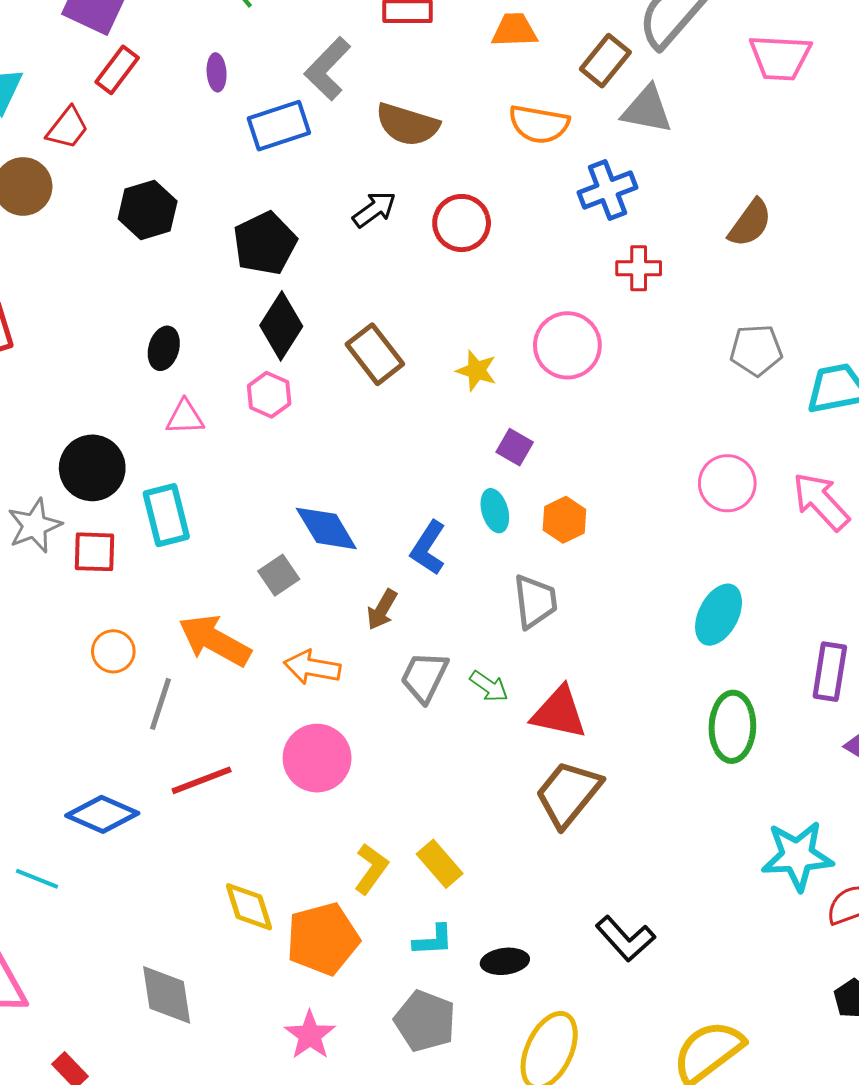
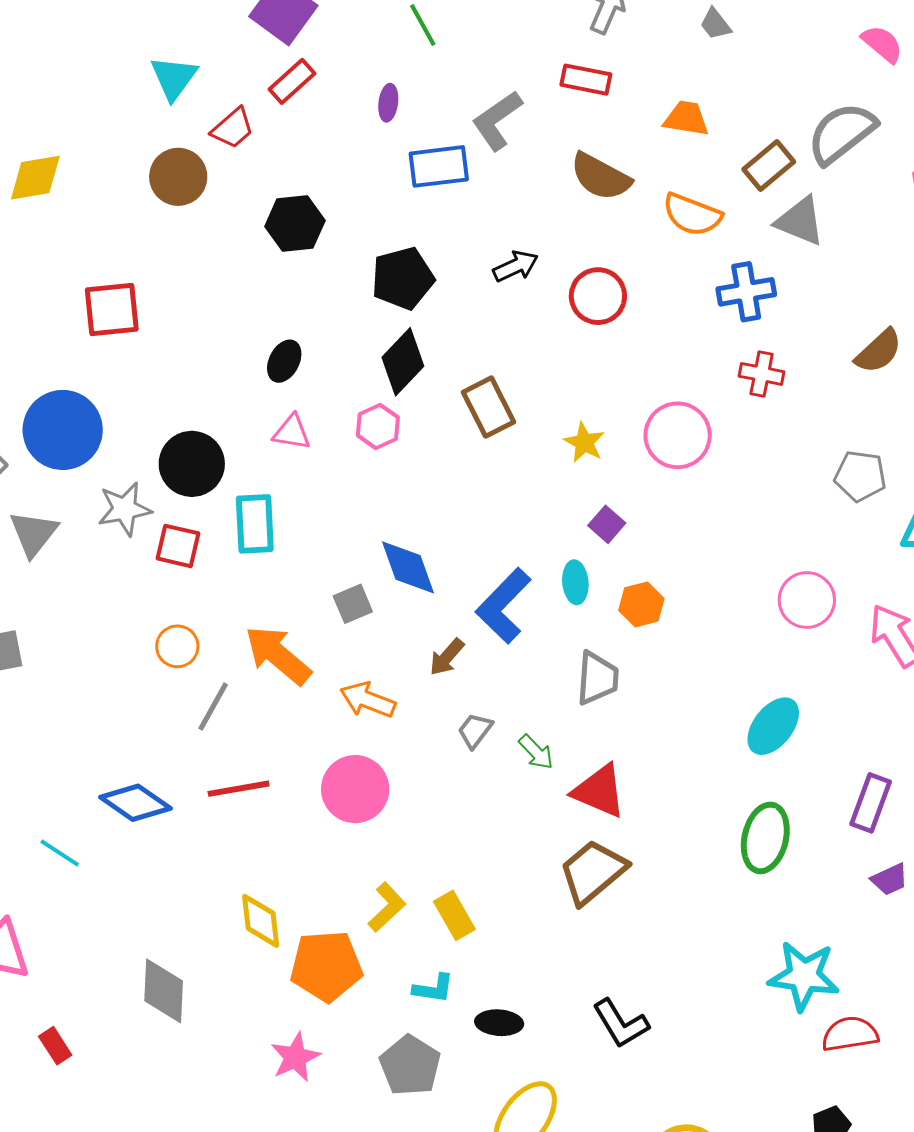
brown semicircle: (407, 125) -> (601, 177), moved
blue L-shape: (428, 548) -> (503, 606), size x1.4
gray trapezoid: (424, 677) -> (475, 730), size x0.7

